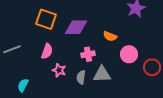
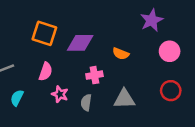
pink circle: (129, 54) -> (170, 51), moved
gray triangle: (102, 74) -> (124, 99), moved
cyan semicircle: (23, 85) -> (17, 98), moved

